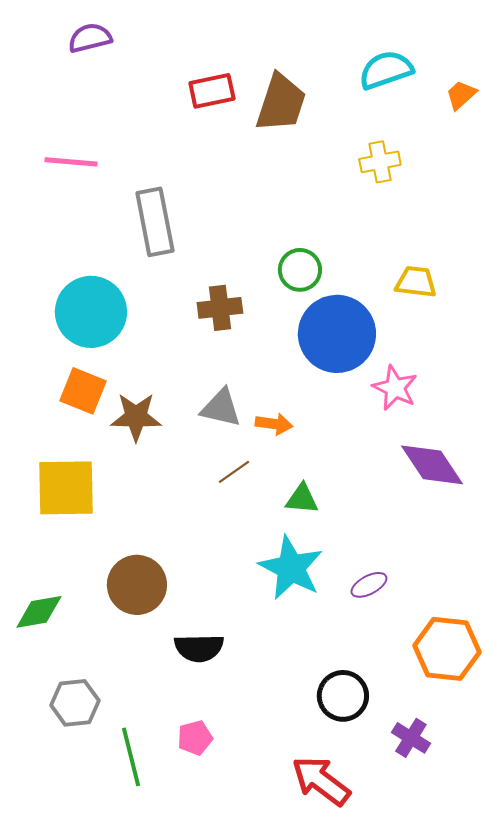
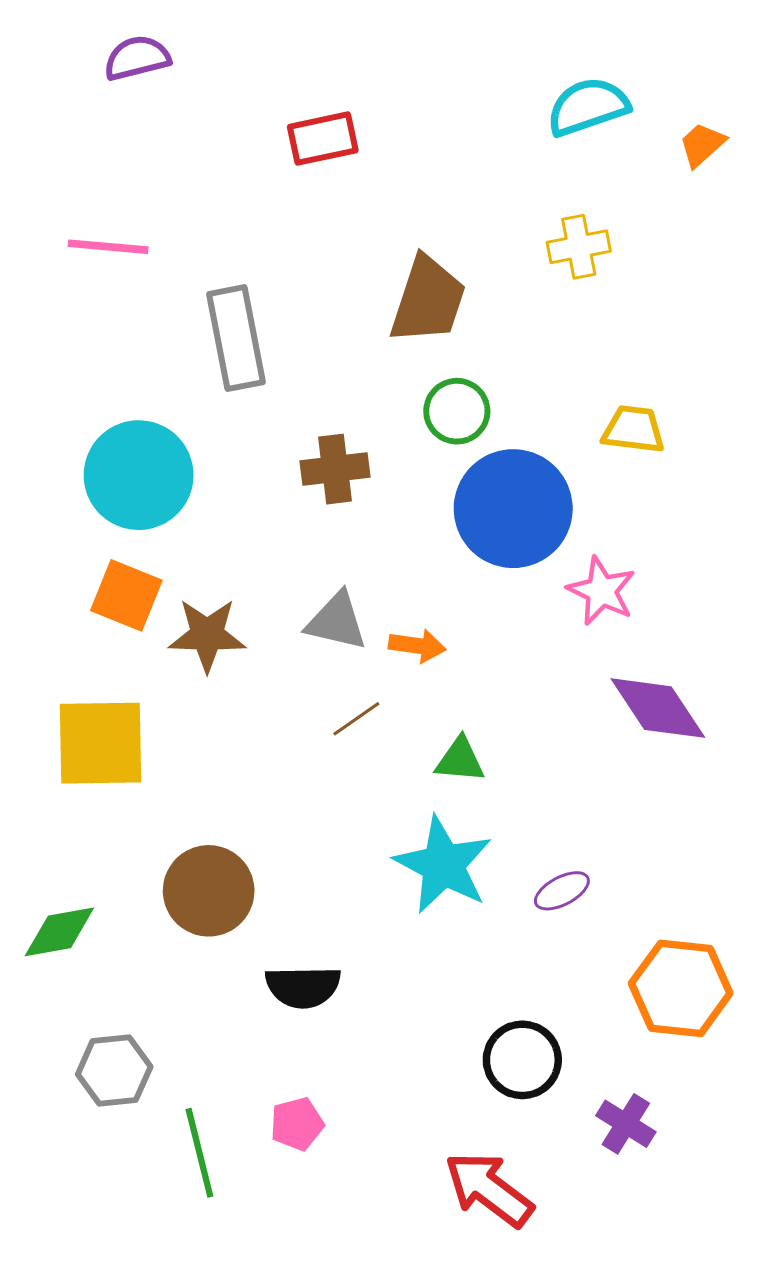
brown trapezoid: (281, 103) -> (428, 300), moved

